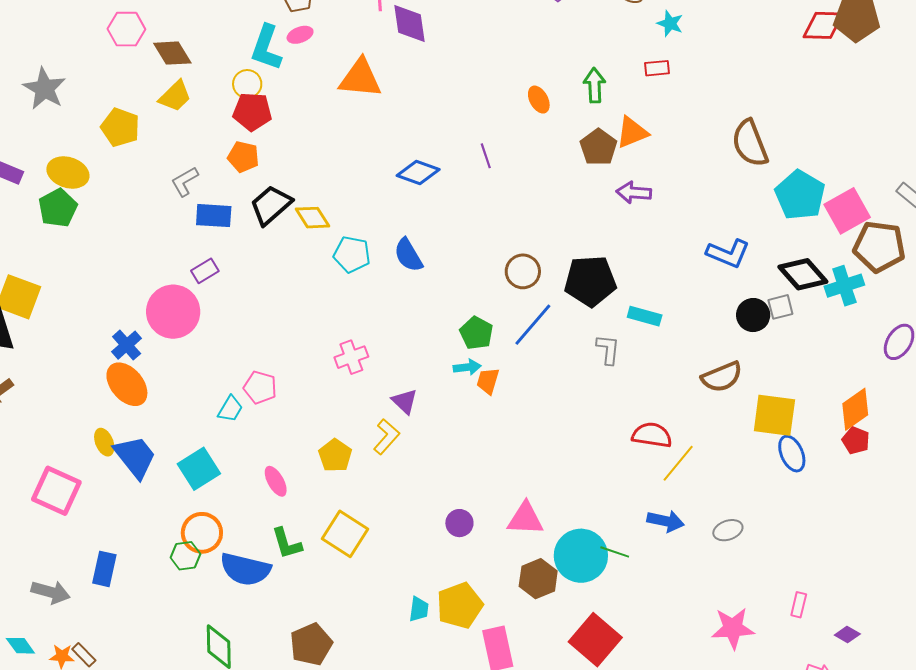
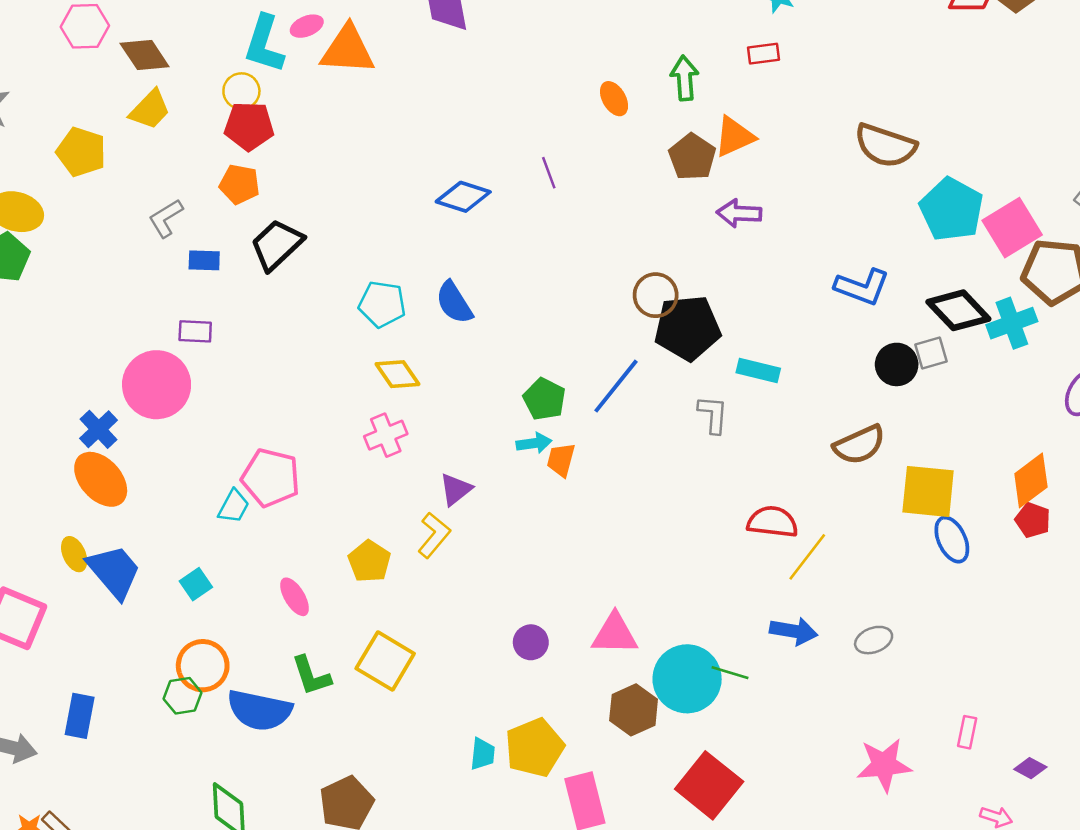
orange triangle: (360, 78) -> (348, 50), moved
brown semicircle: (750, 143) -> (885, 146), turned -48
blue rectangle: (214, 216) -> (204, 260), size x0.7
yellow diamond: (313, 218) -> (397, 374), moved
purple rectangle: (205, 271) -> (195, 331), turned 36
brown circle: (523, 271) -> (656, 295), moved
pink pentagon: (260, 387) -> (271, 478), size x1.4
purple triangle: (405, 401) -> (456, 489), turned 40
cyan square: (199, 469) -> (196, 584), size x0.6

